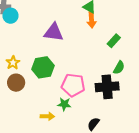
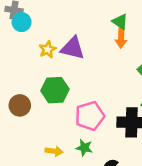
yellow star: (13, 63) -> (48, 49), moved
pink pentagon: (73, 85) -> (90, 116), turned -30
green star: (64, 104) -> (84, 148), moved

